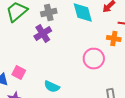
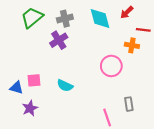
pink square: (19, 72) -> (34, 80), turned -32
cyan semicircle: (52, 86) -> (65, 86), moved

